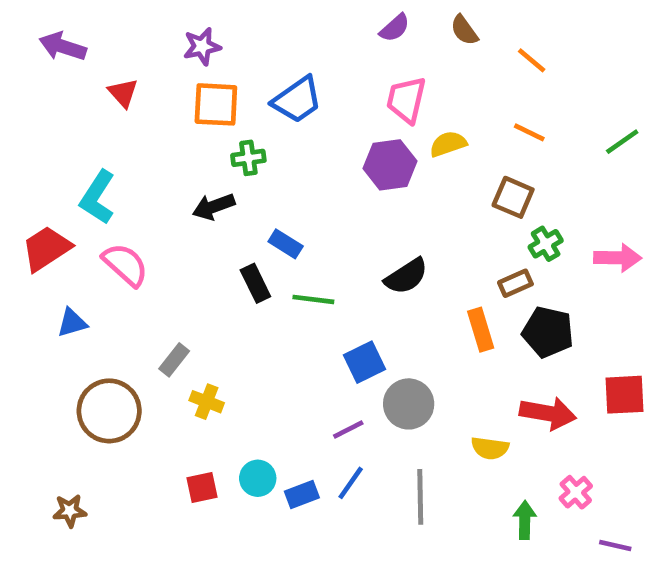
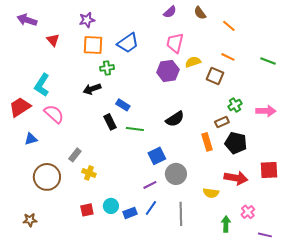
green line: (622, 142) -> (268, 61), turned 56
brown square: (513, 197) -> (215, 76), moved

